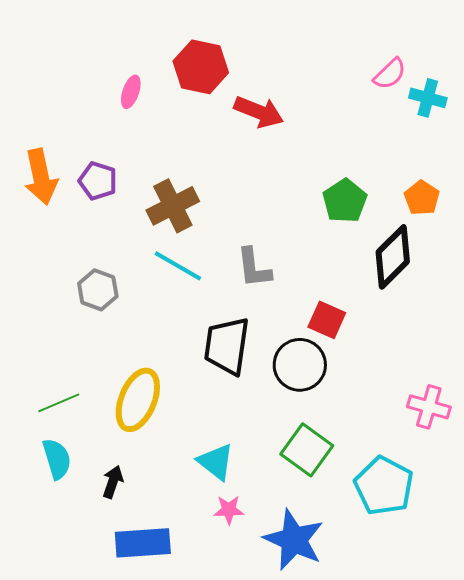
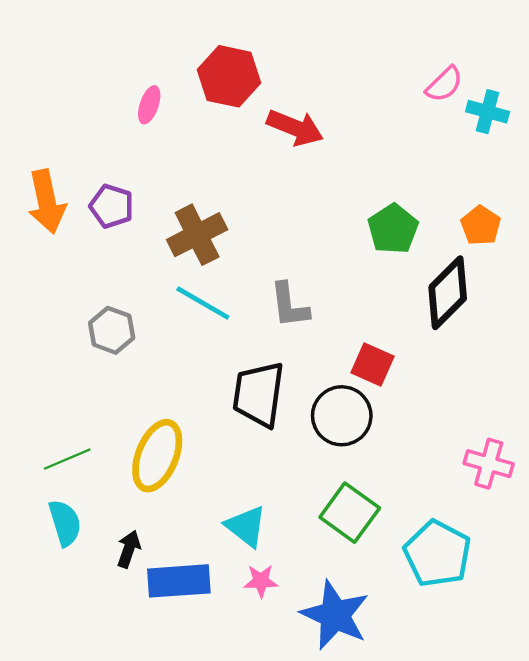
blue rectangle: (143, 543) -> (179, 581), moved

